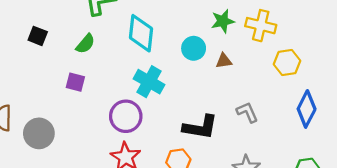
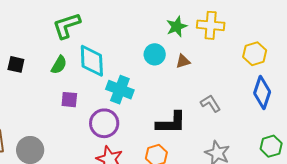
cyan diamond: (141, 33) -> (92, 61), moved
yellow hexagon: (287, 63) -> (255, 54), moved
purple square: (75, 82) -> (69, 100), moved

